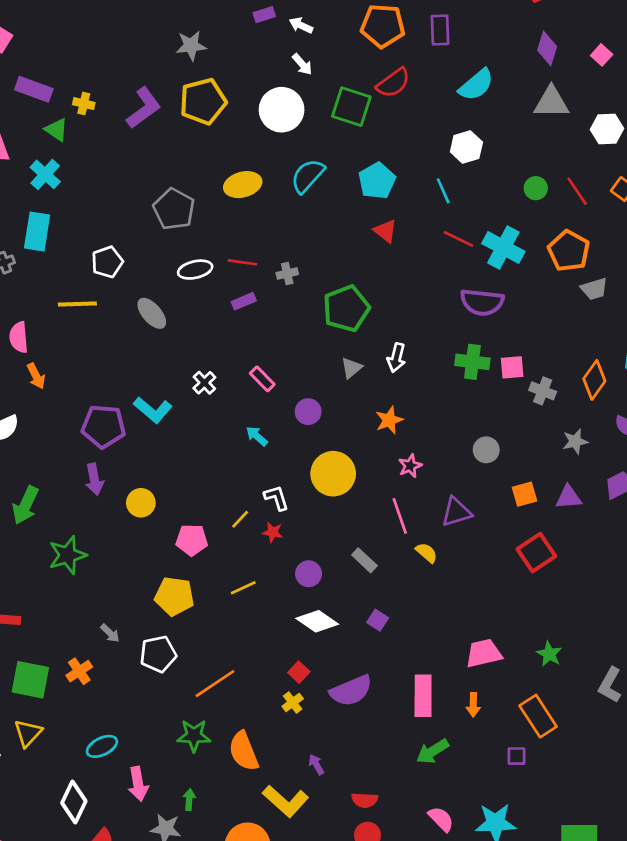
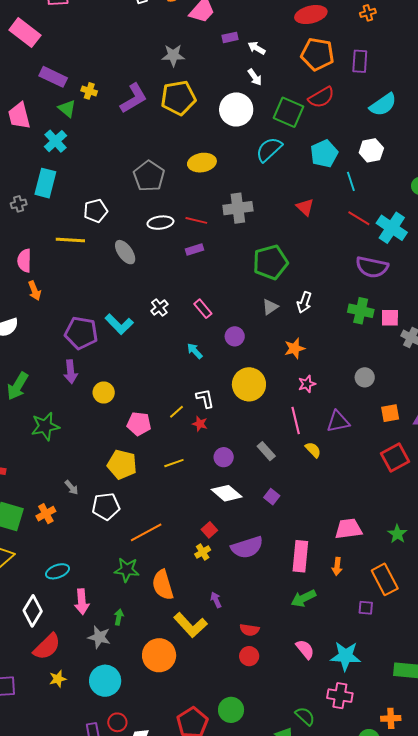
cyan semicircle: (308, 176) -> (269, 149), moved
cyan pentagon: (377, 181) -> (324, 154), moved
gray cross: (287, 274) -> (238, 208), moved, size x1.8

